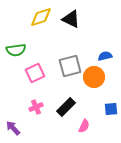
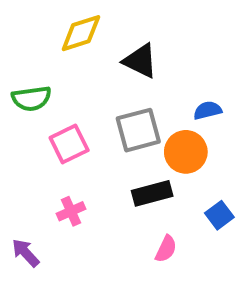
black triangle: (71, 19) -> (140, 61), moved
black rectangle: (66, 107) -> (152, 193), moved, turned 30
blue square: (111, 109) -> (219, 215), turned -32

